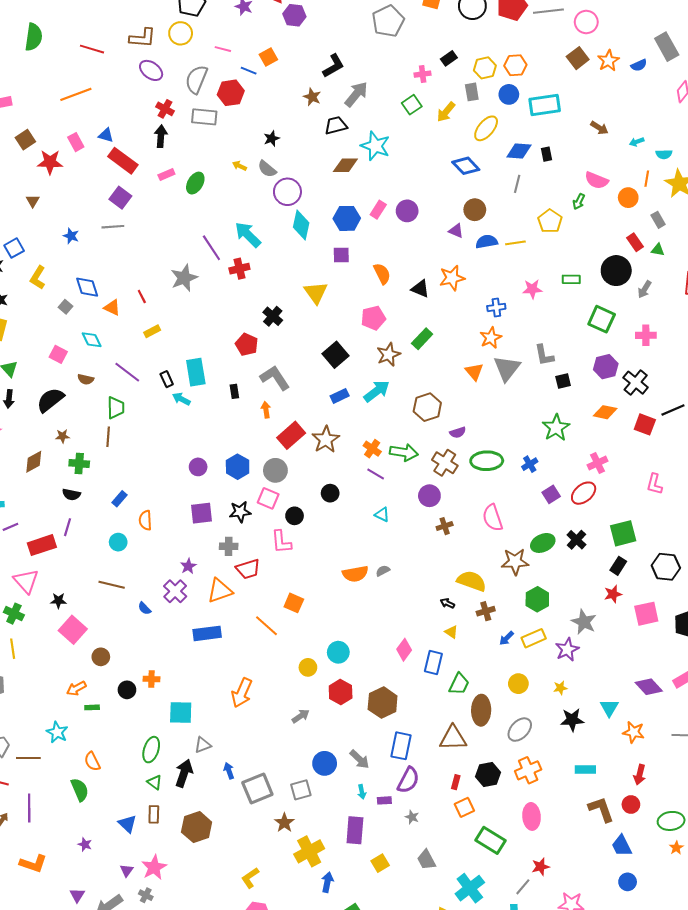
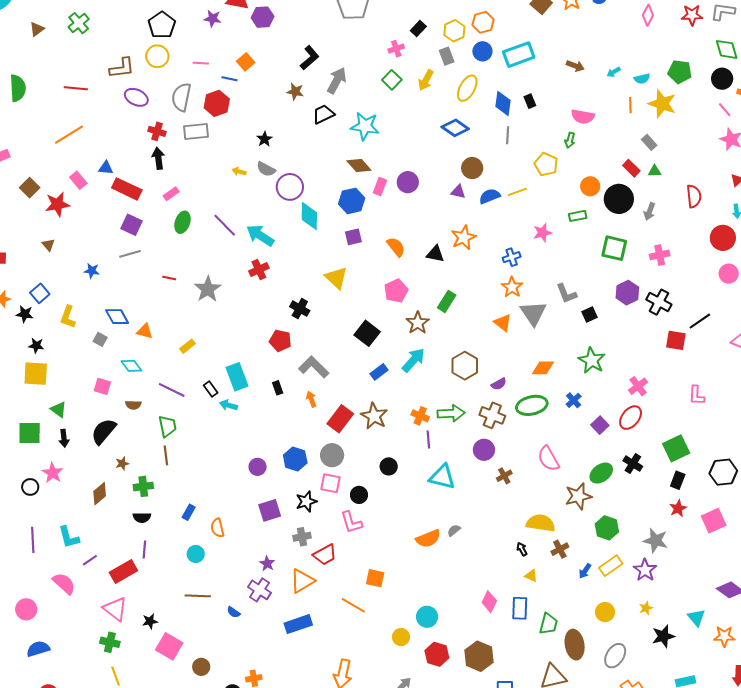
blue diamond: (519, 151) -> (503, 103), turned -75
brown diamond: (345, 165) -> (359, 166), moved, turned 60
green ellipse: (195, 183) -> (182, 222), moved
orange circle: (628, 198) -> (590, 186), moved
purple line: (211, 248) -> (225, 225), moved
red line: (142, 296) -> (169, 278), moved, turned -40
orange diamond: (605, 412) -> (543, 368), moved
purple line: (376, 474) -> (428, 439), turned 66
cyan triangle: (382, 514) -> (442, 477), size x1.8
black arrow: (447, 603) -> (522, 549), turned 48

